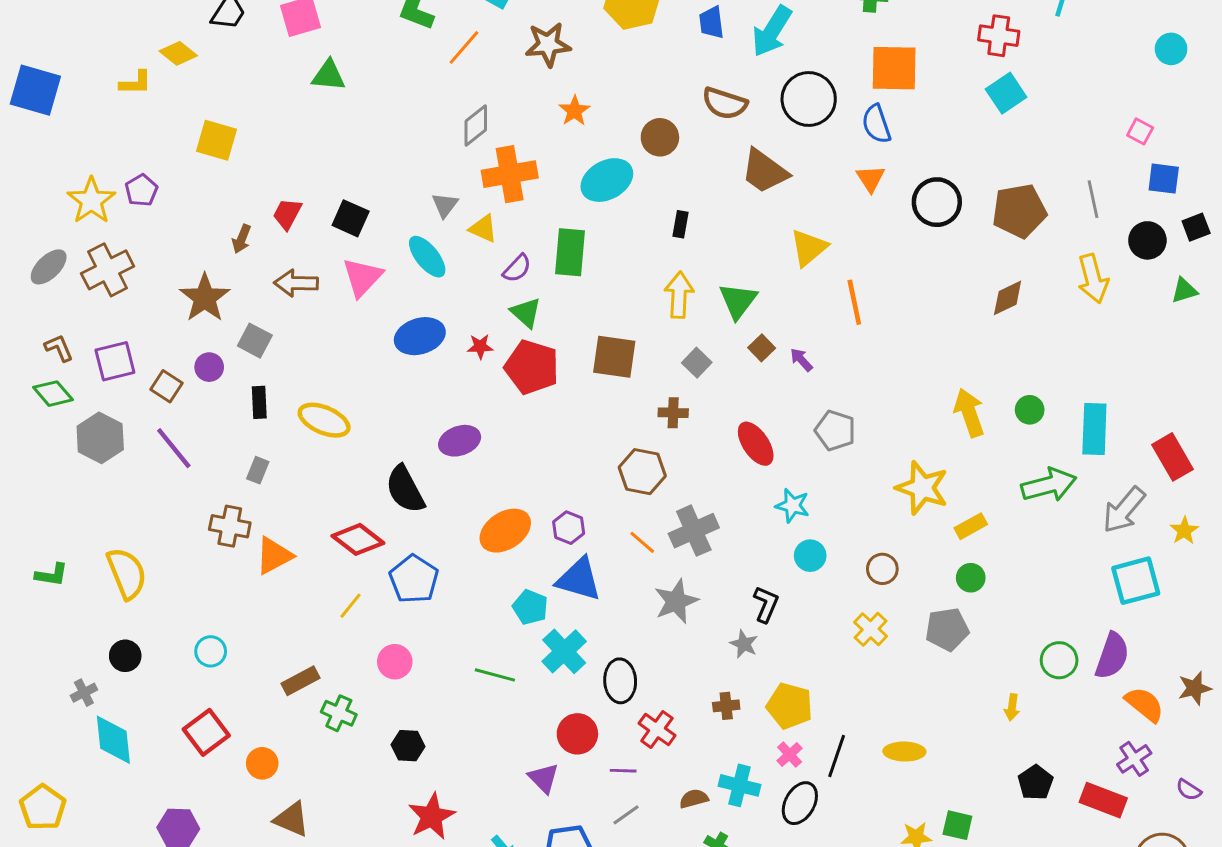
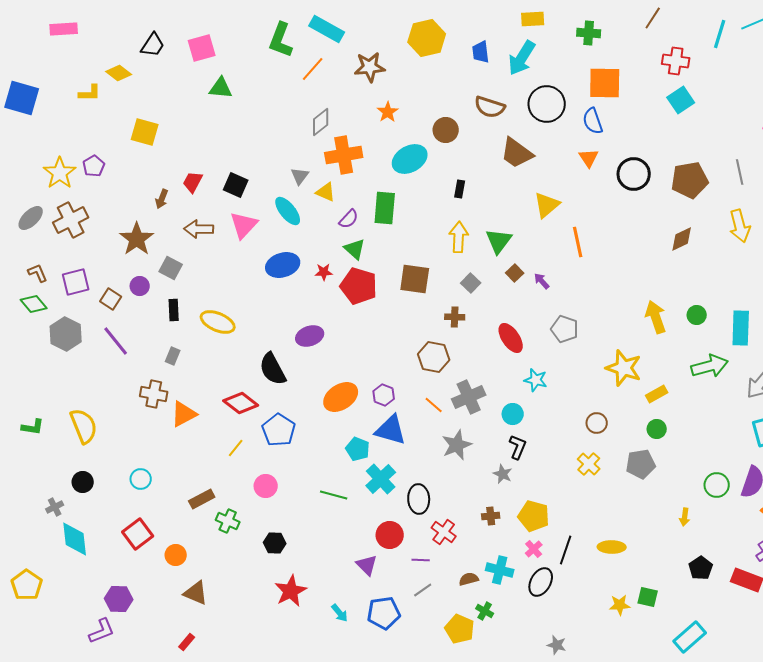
cyan circle: (810, 556) -> (513, 414), moved

